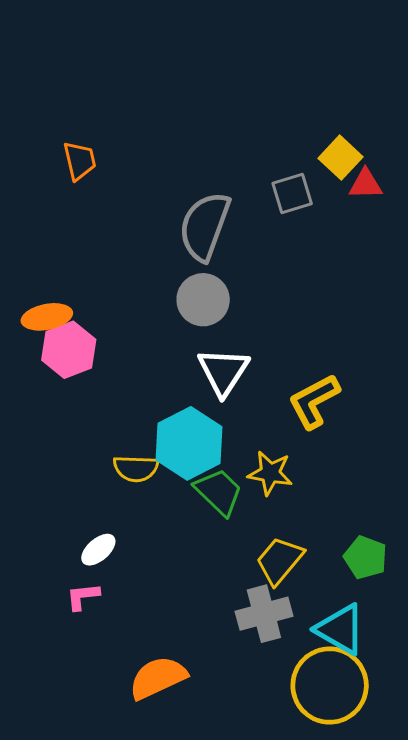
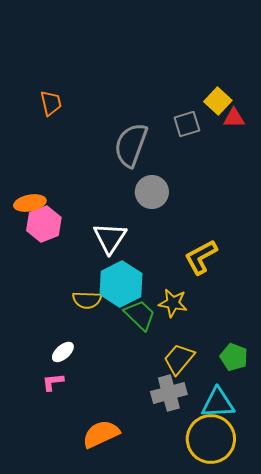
gray circle: (203, 300) -> (152, 192), moved
white triangle: (223, 372) -> (110, 238), moved
cyan triangle: (341, 629) -> (218, 403), turned -33

